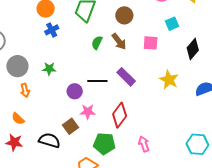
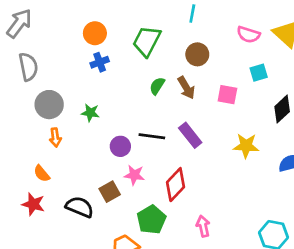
yellow star: (169, 80) -> (246, 146), turned -30
green pentagon: (104, 144) -> (151, 220), turned 30

